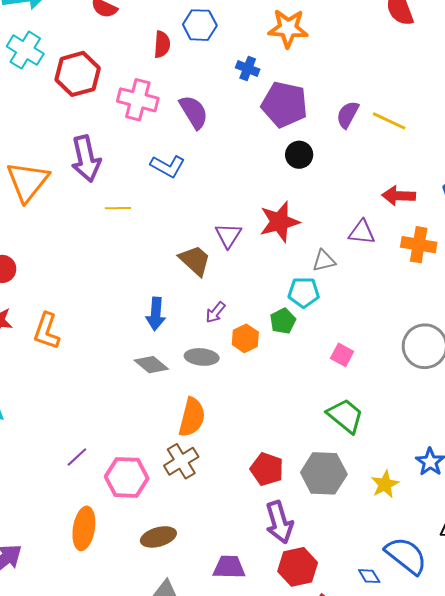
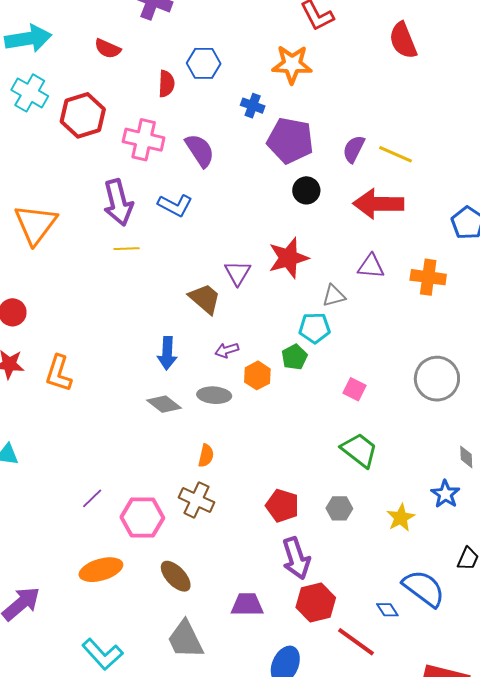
purple arrow: (86, 159) -> (118, 202), moved
red arrow: (399, 196) -> (378, 204), moved, size x1.5
purple arrow: (215, 312) -> (227, 350), turned 35
orange semicircle: (192, 417) -> (206, 456), size x0.6
brown cross: (181, 461) -> (196, 500), turned -32
gray hexagon: (324, 473) -> (339, 508), size x0.6
orange ellipse: (84, 528) -> (101, 570), turned 66
brown ellipse: (158, 537) -> (176, 576), turned 64

